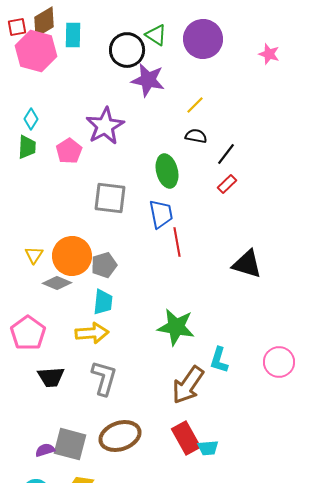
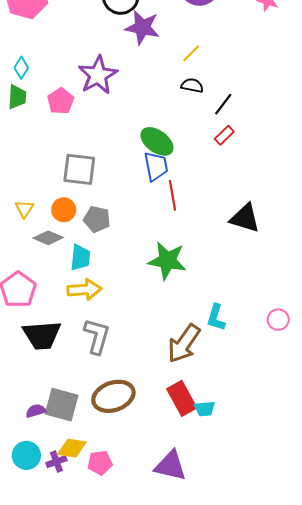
green ellipse: (167, 171) -> (157, 141), moved, turned -40
gray square: (110, 198) -> (79, 169), moved
orange circle: (72, 256) -> (64, 210), size x0.6
gray pentagon: (104, 265) -> (97, 219), turned 30
cyan trapezoid: (103, 302) -> (80, 257), moved
green star: (176, 327) -> (167, 261), moved
pink circle: (279, 362) -> (278, 320), size x0.7
black trapezoid: (51, 377) -> (42, 335), size x1.4

